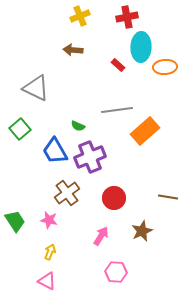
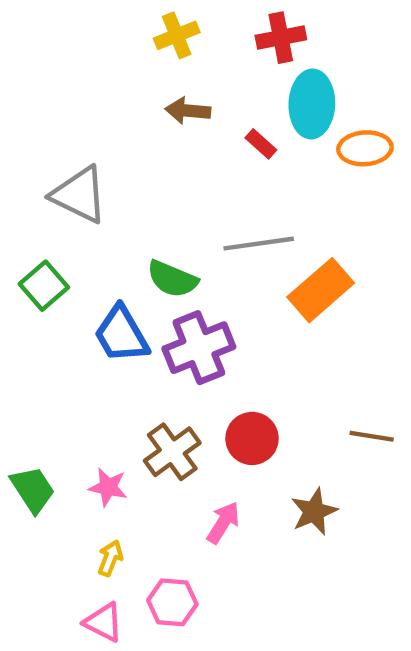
brown arrow: (73, 50) -> (188, 111), moved
green semicircle: (78, 126) -> (172, 279), size x1.6
brown cross: (67, 193) -> (172, 452), moved
pink hexagon: (116, 272) -> (172, 602), moved

